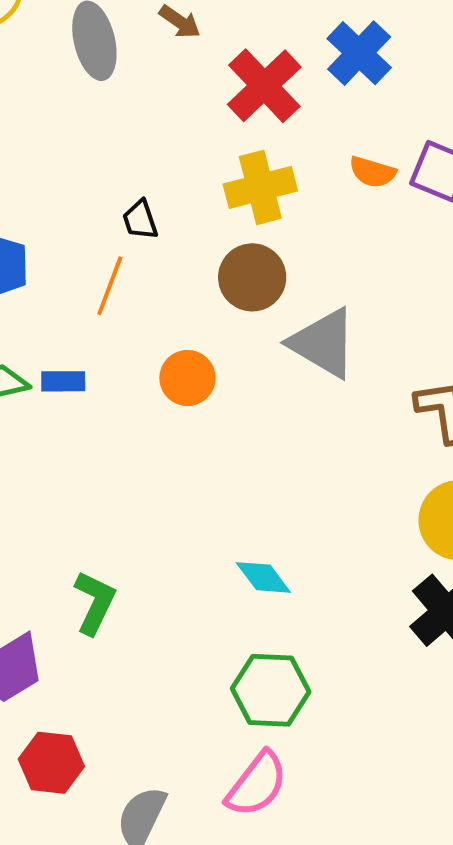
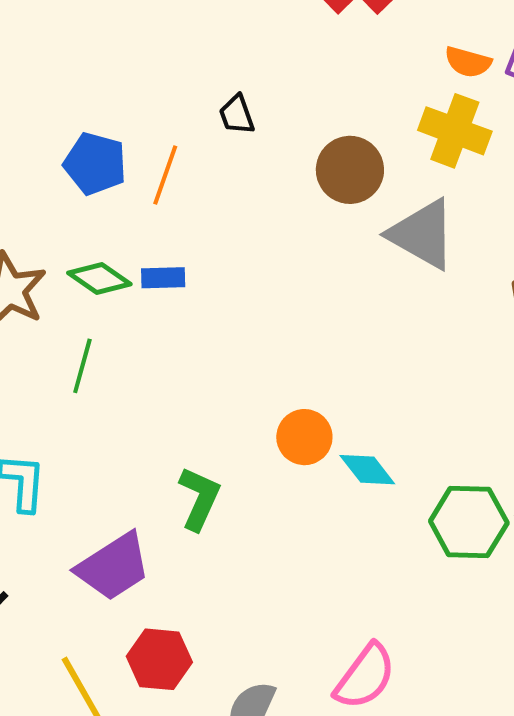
yellow cross: (260, 187) -> (455, 131), moved, turned 36
orange line: (110, 286) -> (165, 175), moved
orange circle: (187, 378) -> (304, 437), moved
green hexagon: (271, 690) -> (469, 522), moved

